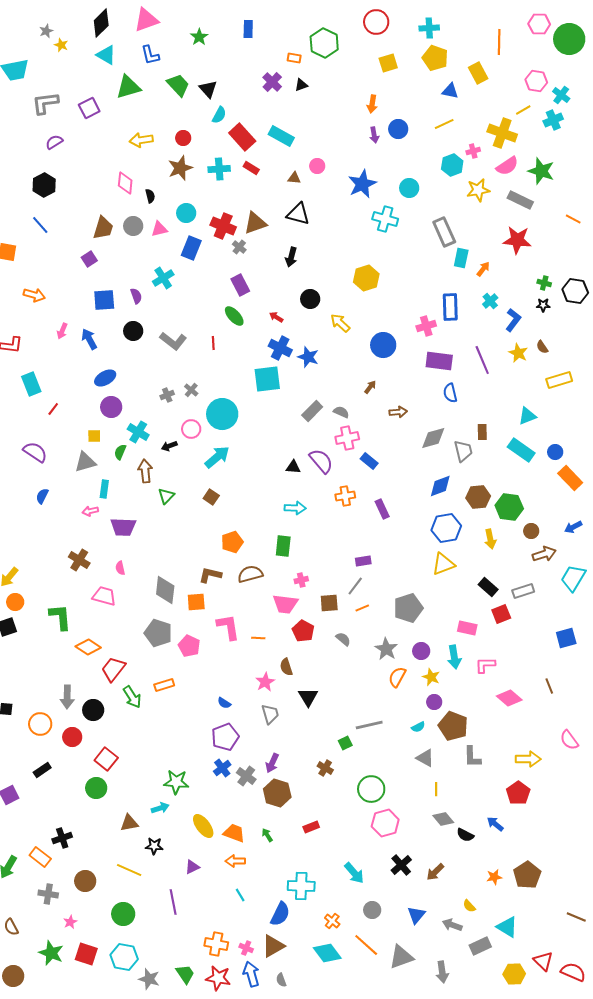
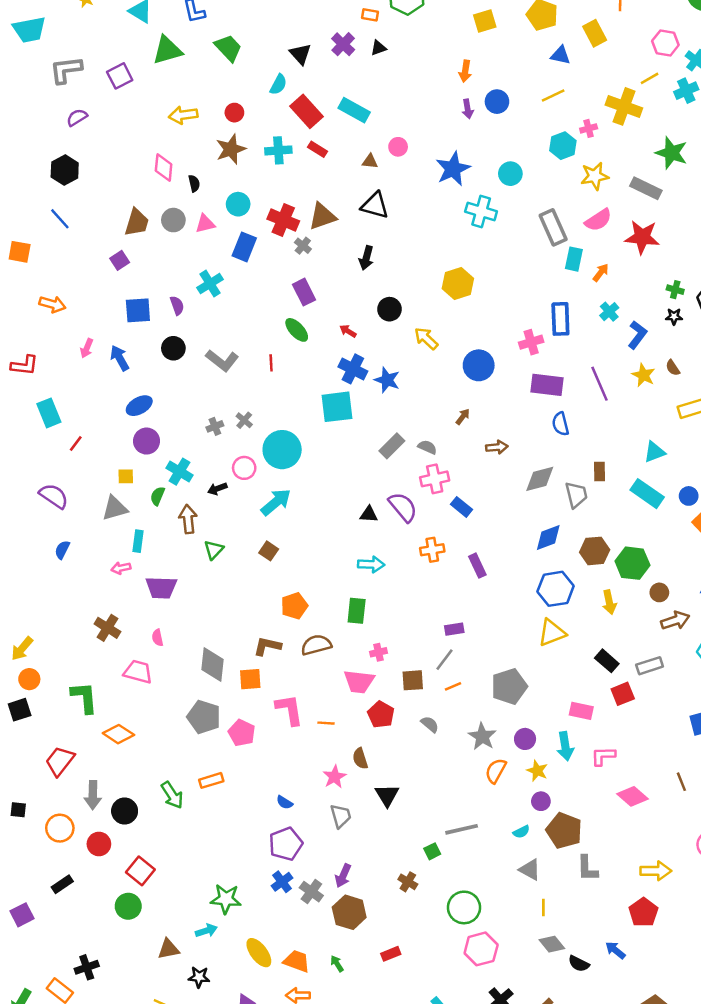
black triangle: (208, 89) -> (300, 54), moved
pink semicircle: (507, 166) -> (598, 220), moved
red trapezoid: (113, 669) -> (60, 761), moved

